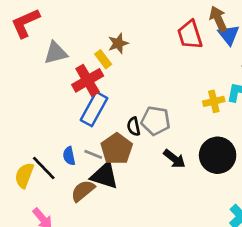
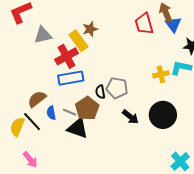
yellow rectangle: (103, 59) -> (79, 41), size x1.5
blue rectangle: (94, 109) -> (71, 78), turned 50
brown semicircle: (83, 191) -> (37, 99), moved

